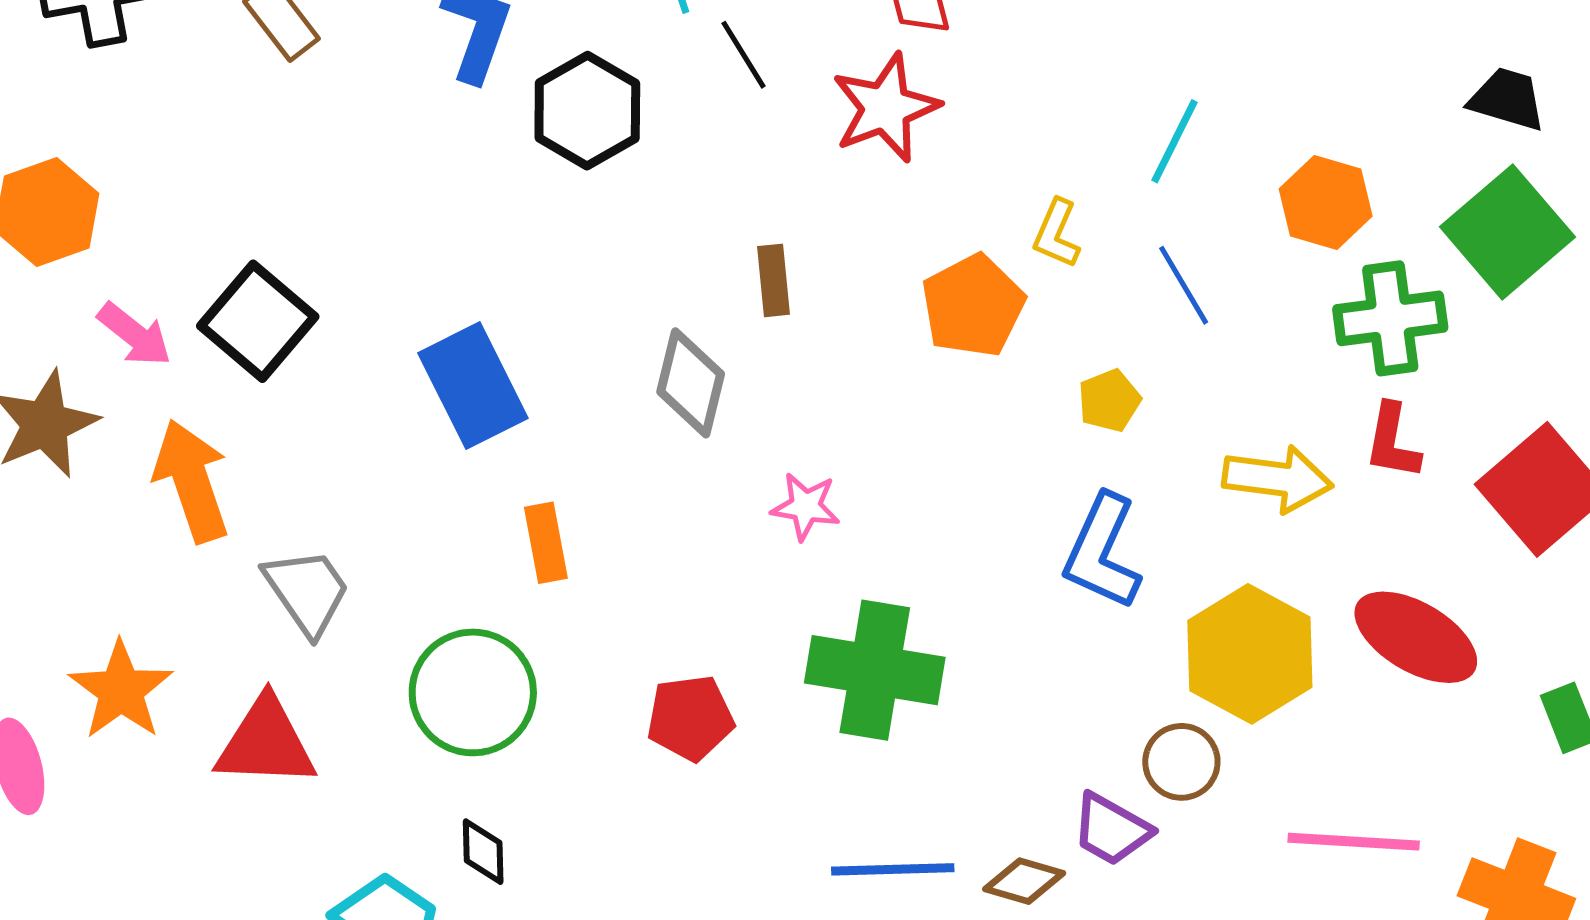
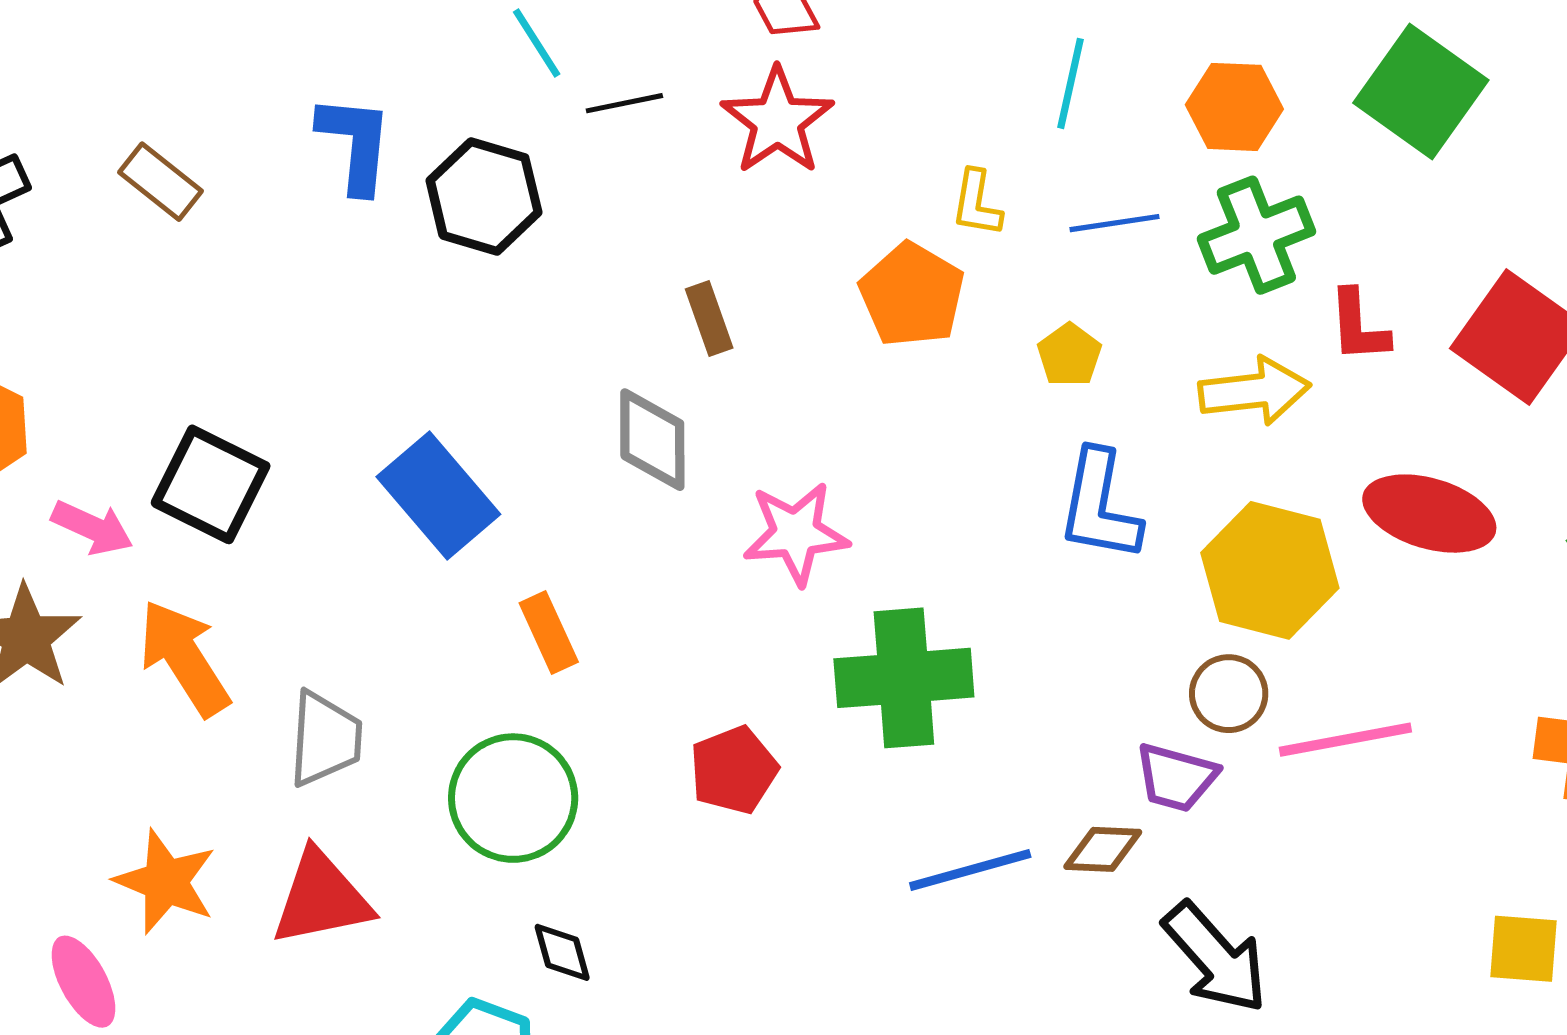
black line: (744, 55) -> (624, 103), turned -56
blue line: (1184, 285) -> (1114, 223), turned -54
green cross: (1390, 318) -> (1256, 235), moved
pink star: (806, 506) -> (796, 533), size x1.5
gray trapezoid: (307, 591) -> (325, 739), turned 52
pink line: (1354, 842) -> (1345, 740), moved

